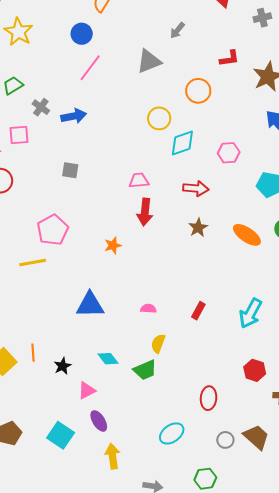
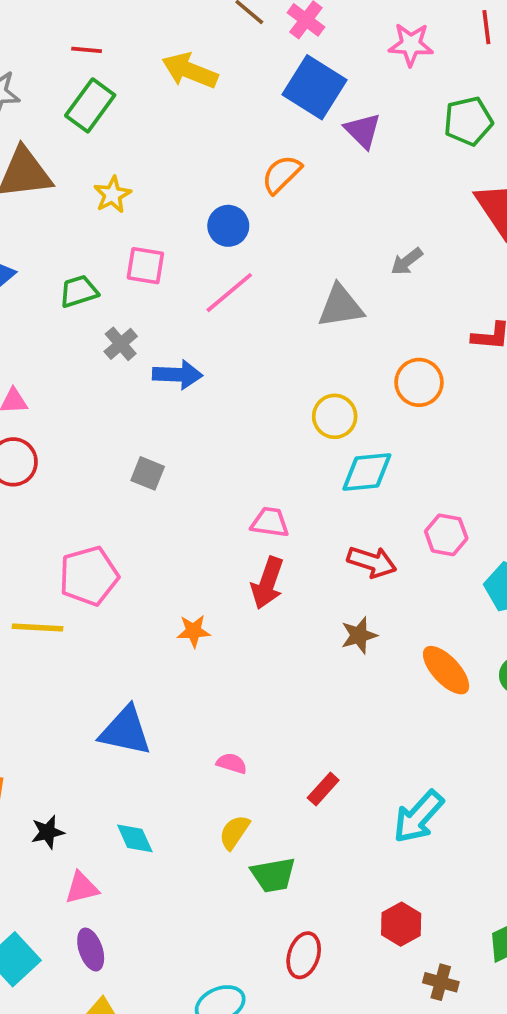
yellow star: (18, 32) -> (112, 195), size x0.7
pink square: (19, 135) -> (145, 266), moved
pink hexagon: (229, 153) -> (446, 535), moved
green trapezoid: (145, 370) -> (273, 875), moved

